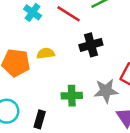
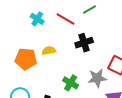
green cross: (72, 96) -> (71, 83), turned 35

